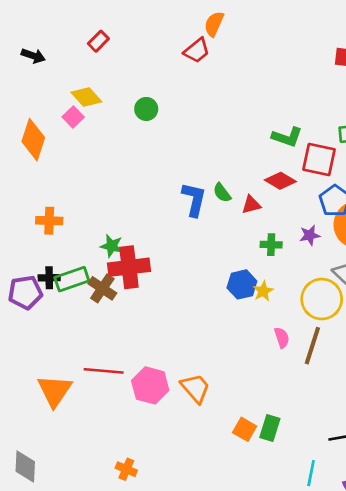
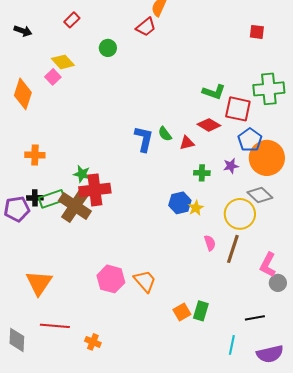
green circle: (146, 109) -> (108, 48), moved
brown cross: (102, 288) -> (75, 206), size x1.5
red line: (104, 371) -> (55, 326), moved
orange square: (245, 429) -> (182, 312), turned 30

